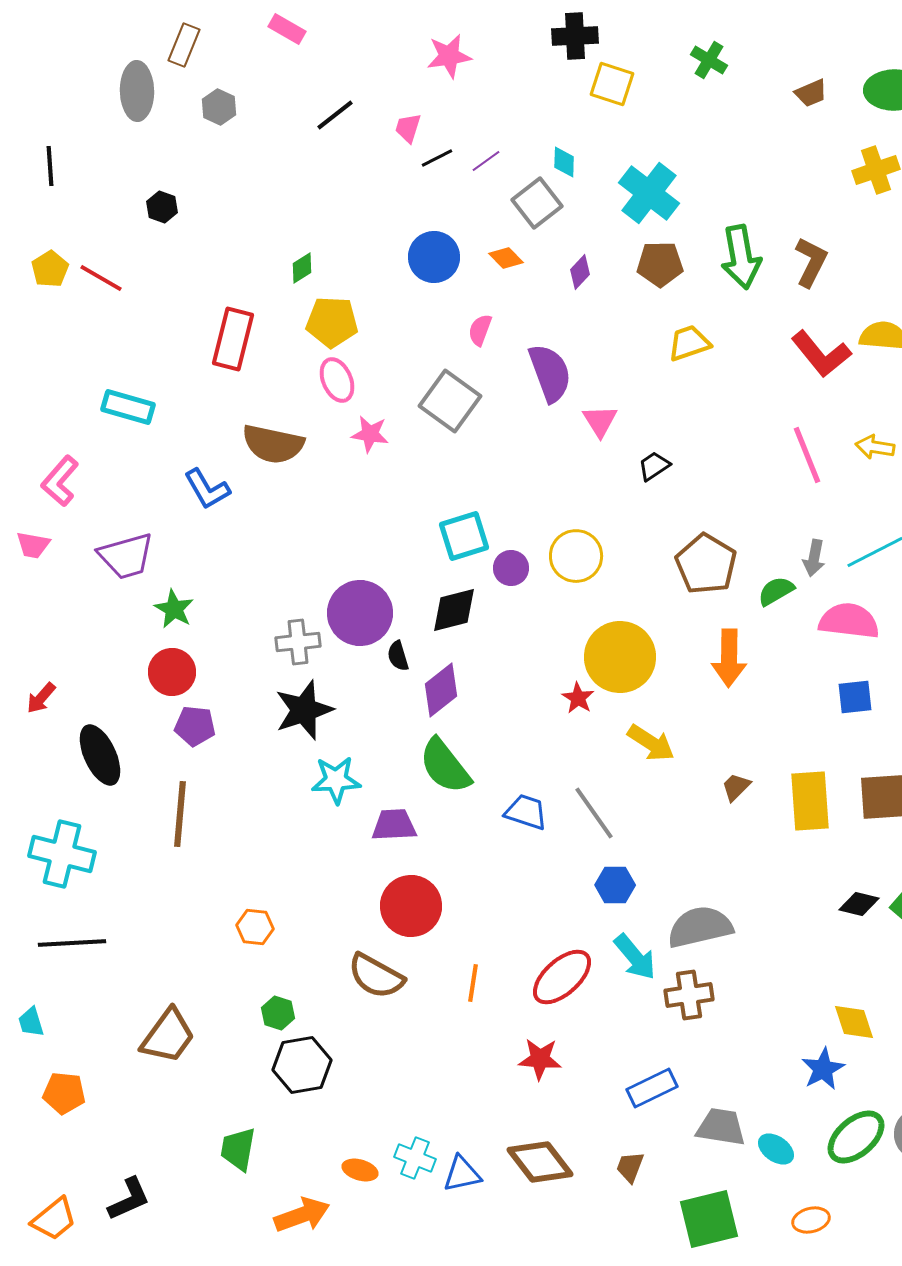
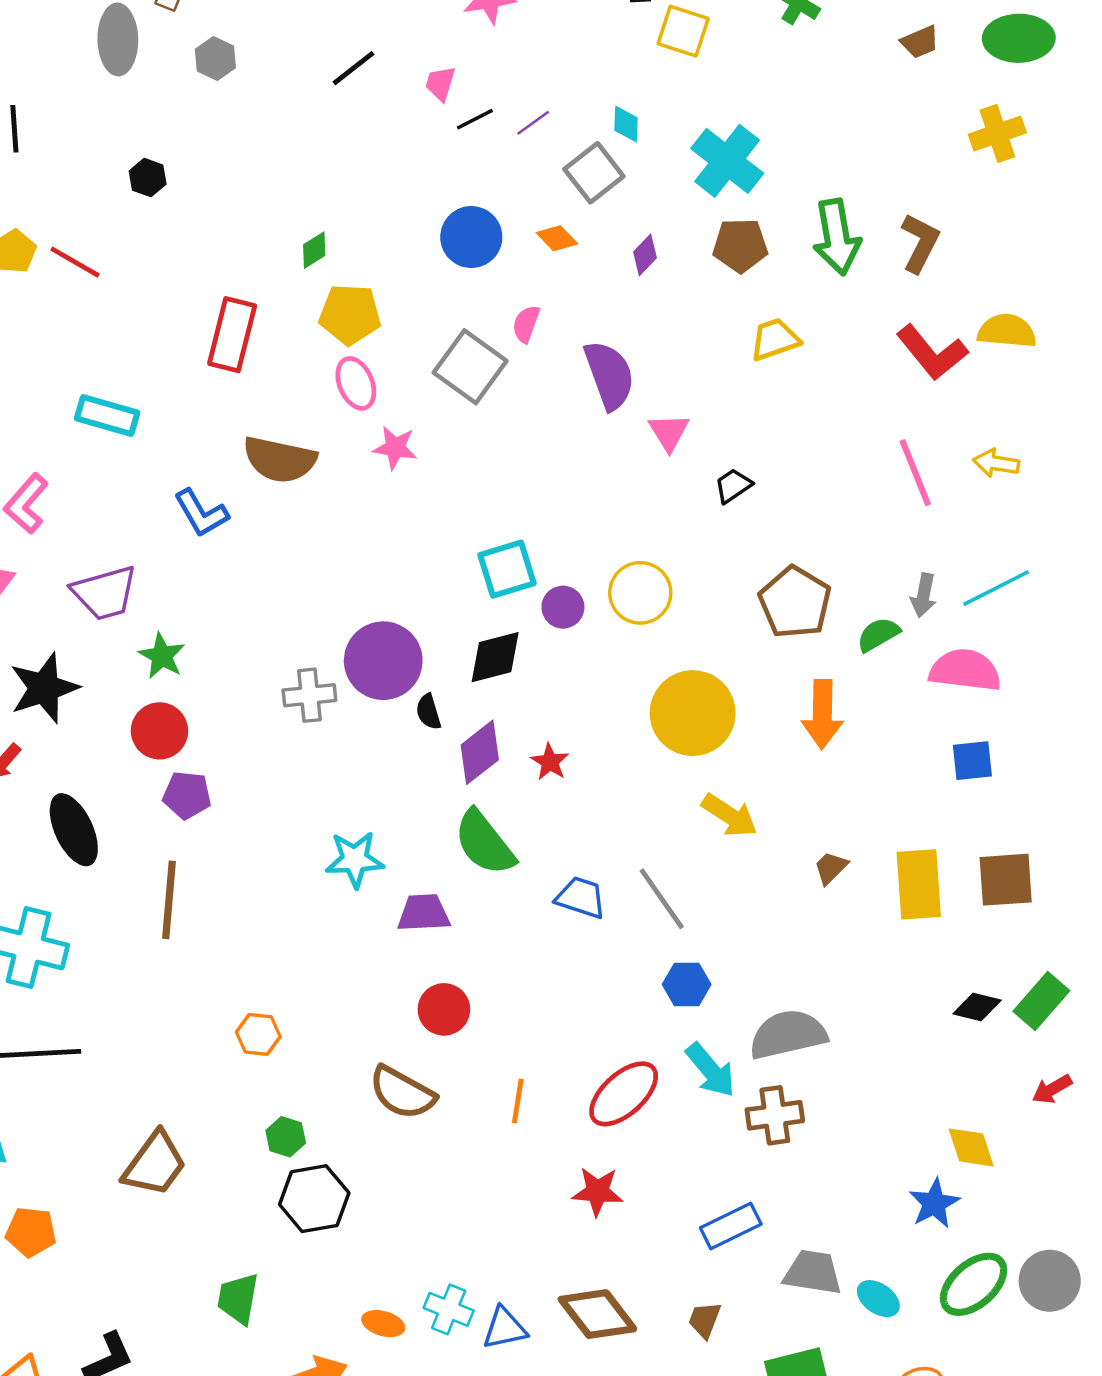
gray square: (450, 401) -> (470, 367), moved
red star: (578, 698) -> (550, 762), moved
black star: (304, 710) -> (44, 688), moved
red circle: (411, 906) -> (444, 1009), size x0.7

